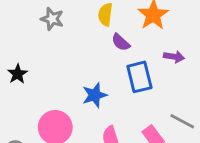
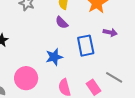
purple semicircle: (121, 42) -> (62, 23), moved

